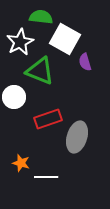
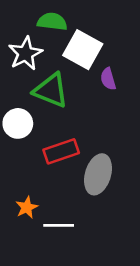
orange star: (21, 163) -> (27, 207), turned 30

